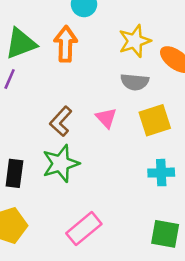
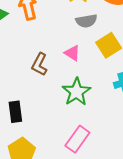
green star: (61, 163) -> (76, 92), moved

